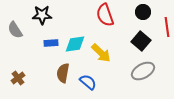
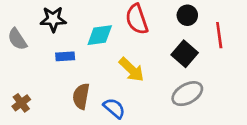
cyan diamond: (75, 44) -> (100, 35), moved

